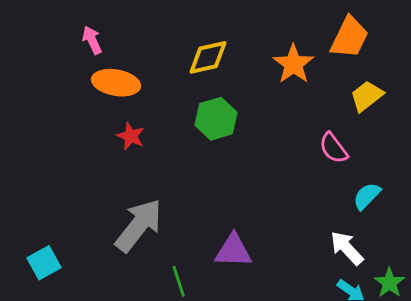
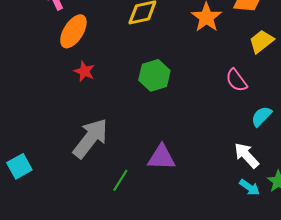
orange ellipse: (116, 83) -> (73, 31), turned -68
green hexagon: (216, 119) -> (154, 75), moved
green line: (179, 281) -> (120, 180), turned 50

